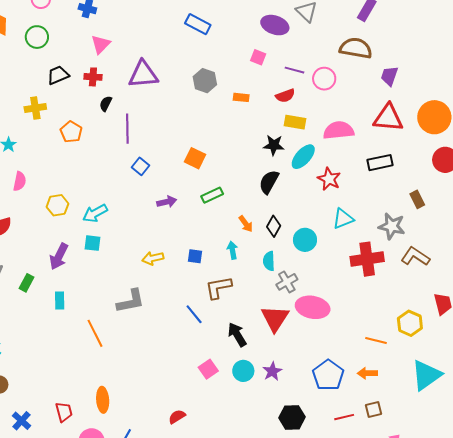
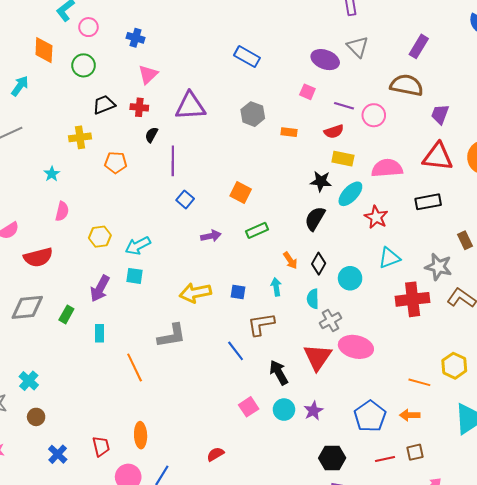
orange pentagon: (71, 132) -> (116, 163), turned -30
yellow arrow: (153, 258) -> (195, 293), size x1.4

